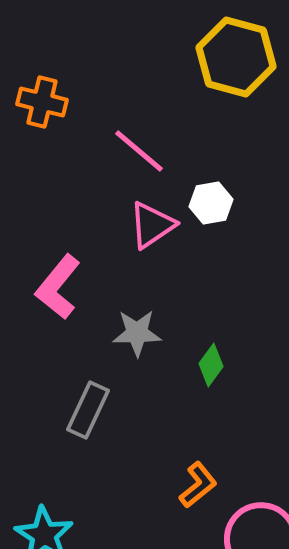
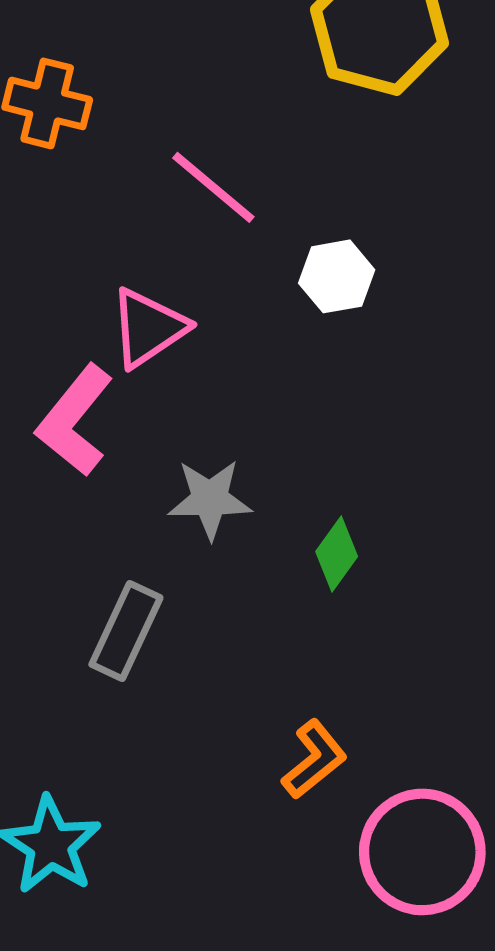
pink triangle: (152, 225) -> (148, 328), moved

